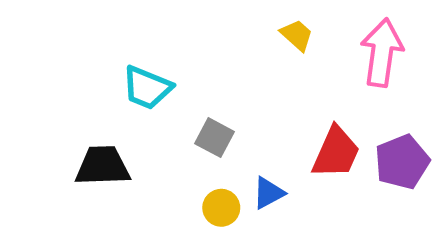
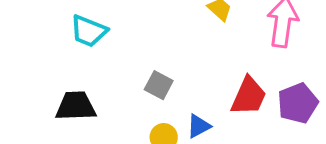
cyan trapezoid: (147, 88) -> (89, 31), moved

